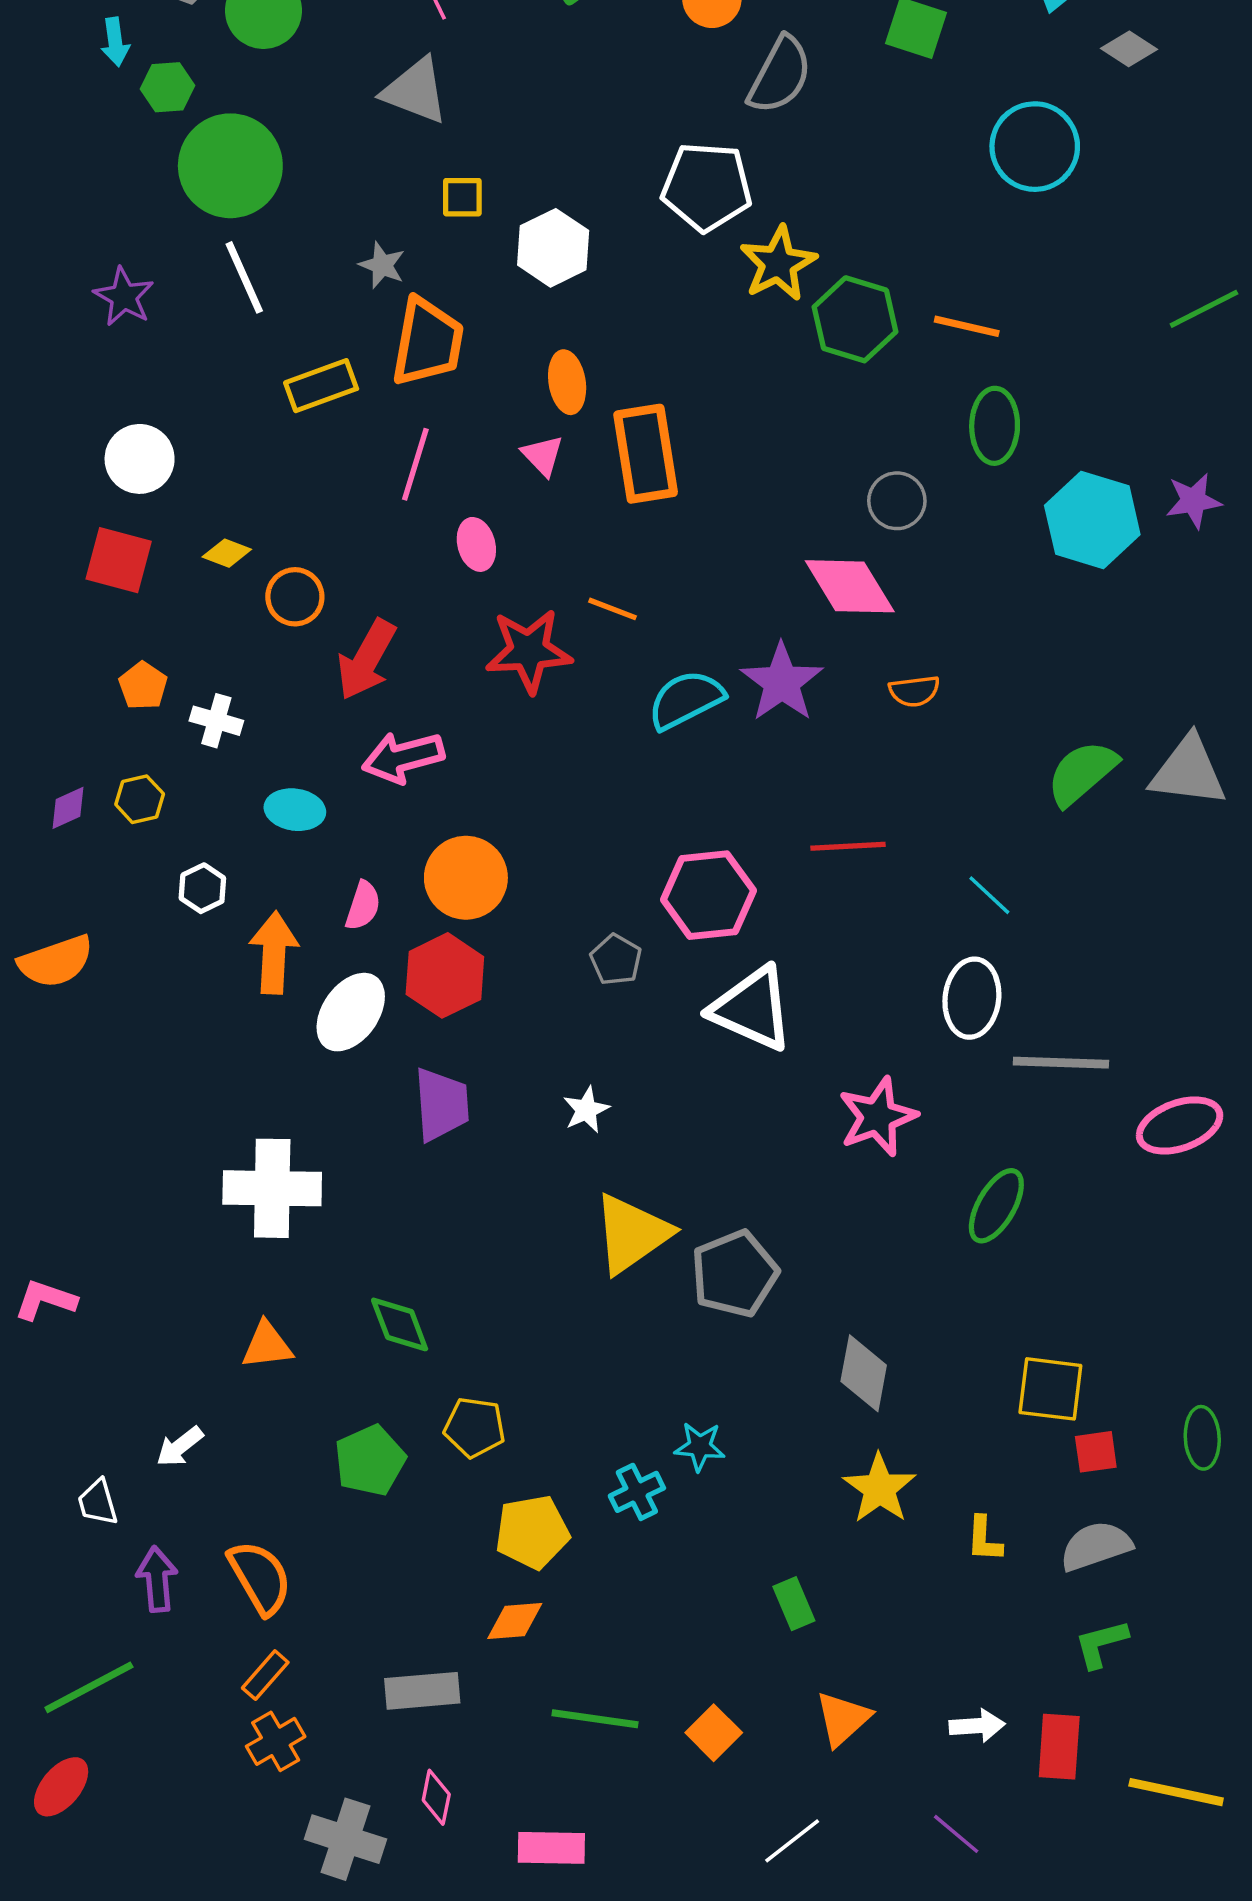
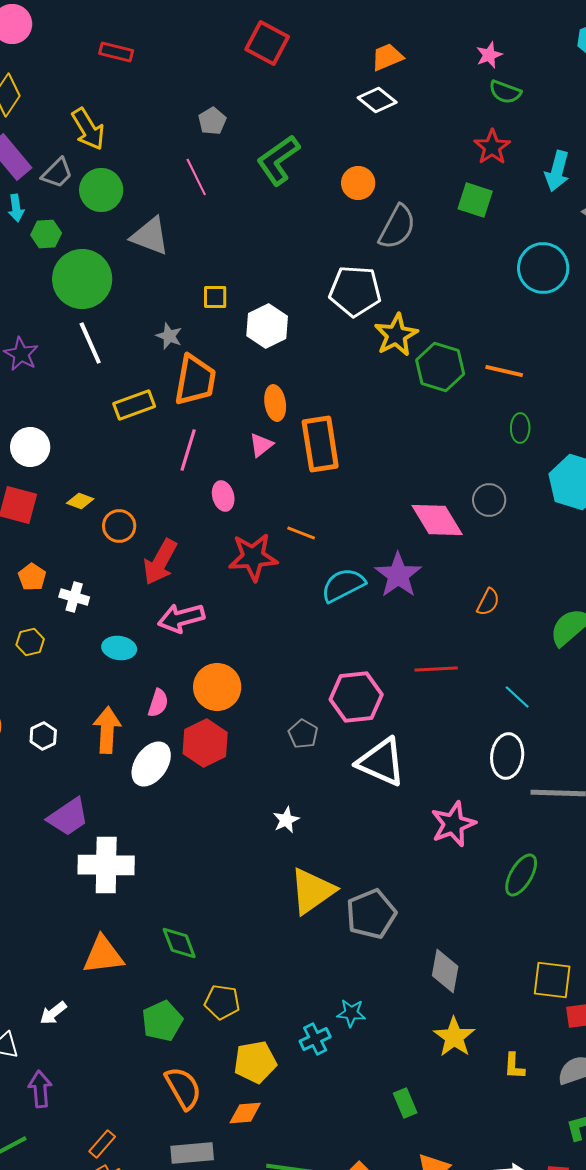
gray triangle: (415, 91) -> (150, 236), moved
green ellipse: (995, 426) -> (520, 428), size x0.7
pink triangle: (543, 455) -> (261, 445), turned 36
gray circle: (897, 501) -> (489, 500), moved
orange semicircle: (914, 691) -> (488, 602), moved, turned -56
white hexagon: (202, 888) -> (43, 736), moved
purple trapezoid: (441, 1105) -> (68, 817), moved, turned 60
orange triangle: (267, 1345) -> (103, 955), size x1.4
orange semicircle: (260, 1577) -> (183, 1088), moved

